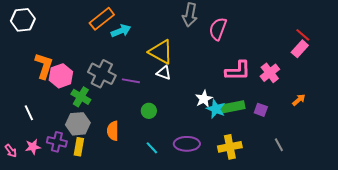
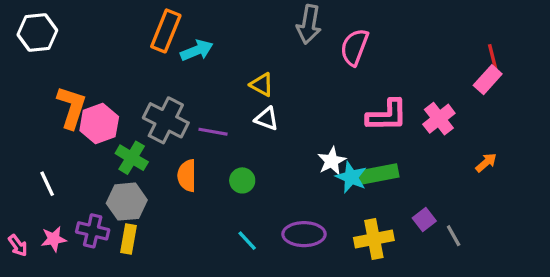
orange rectangle: (102, 19) -> (166, 31), turned -30
red line: (303, 35) -> (493, 57), turned 35
yellow triangle: (161, 52) -> (262, 85), size x0.6
purple square: (261, 110) -> (424, 219), moved, turned 32
orange semicircle: (113, 131) -> (187, 176), moved

